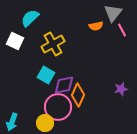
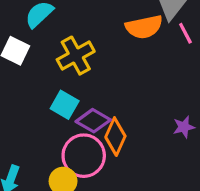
orange semicircle: (96, 26) -> (144, 27), size x1.6
purple diamond: (64, 85) -> (93, 121), turned 40

